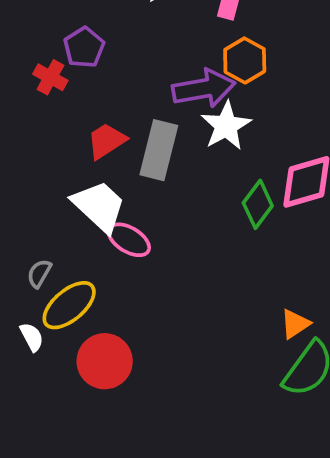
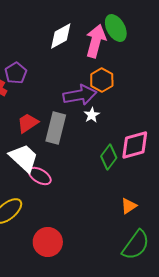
white star: (226, 126) -> (92, 115), size x0.6
orange triangle: (295, 324) -> (129, 206), moved
red circle: (105, 361) -> (48, 242), moved

